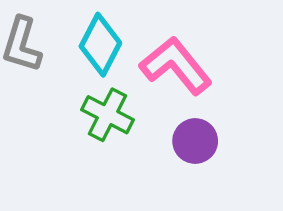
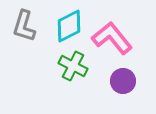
cyan diamond: (100, 45) -> (69, 26), turned 36

